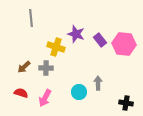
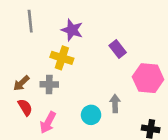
purple star: (76, 34) -> (72, 30), moved
pink hexagon: (124, 44) -> (148, 78), moved
red semicircle: (21, 93) -> (25, 107), moved, turned 40

